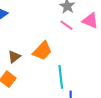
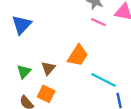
cyan line: (61, 77) -> (104, 80), turned -45

